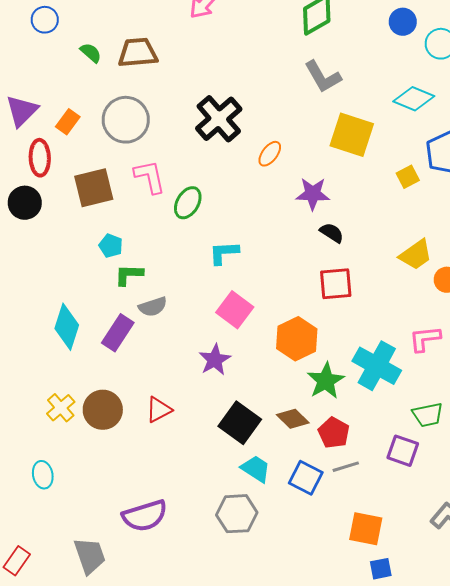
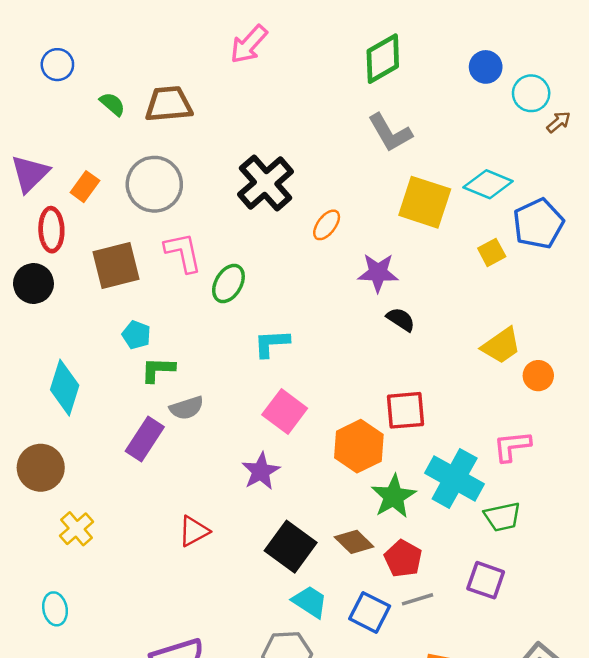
cyan diamond: (414, 99) -> (488, 184), moved
red square: (336, 284) -> (406, 410), moved
cyan diamond: (67, 327) -> (65, 388), moved
brown circle: (103, 410) -> (41, 468), moved
green trapezoid: (428, 415) -> (502, 517), moved

